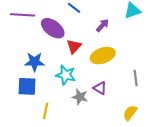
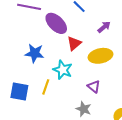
blue square: (27, 86) -> (19, 91), moved
gray star: (80, 97) -> (84, 109), moved
yellow line: (46, 111) -> (46, 87), moved

